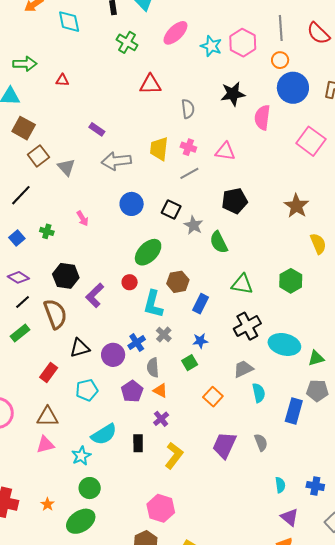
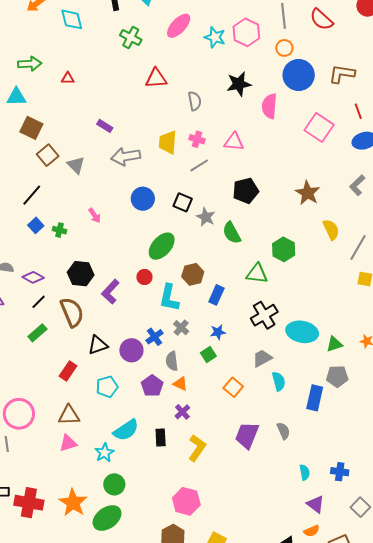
blue square: (17, 238) -> (36, 225), moved
green hexagon: (291, 281) -> (284, 249), moved
orange star: (47, 504) -> (73, 503), size x2.0

